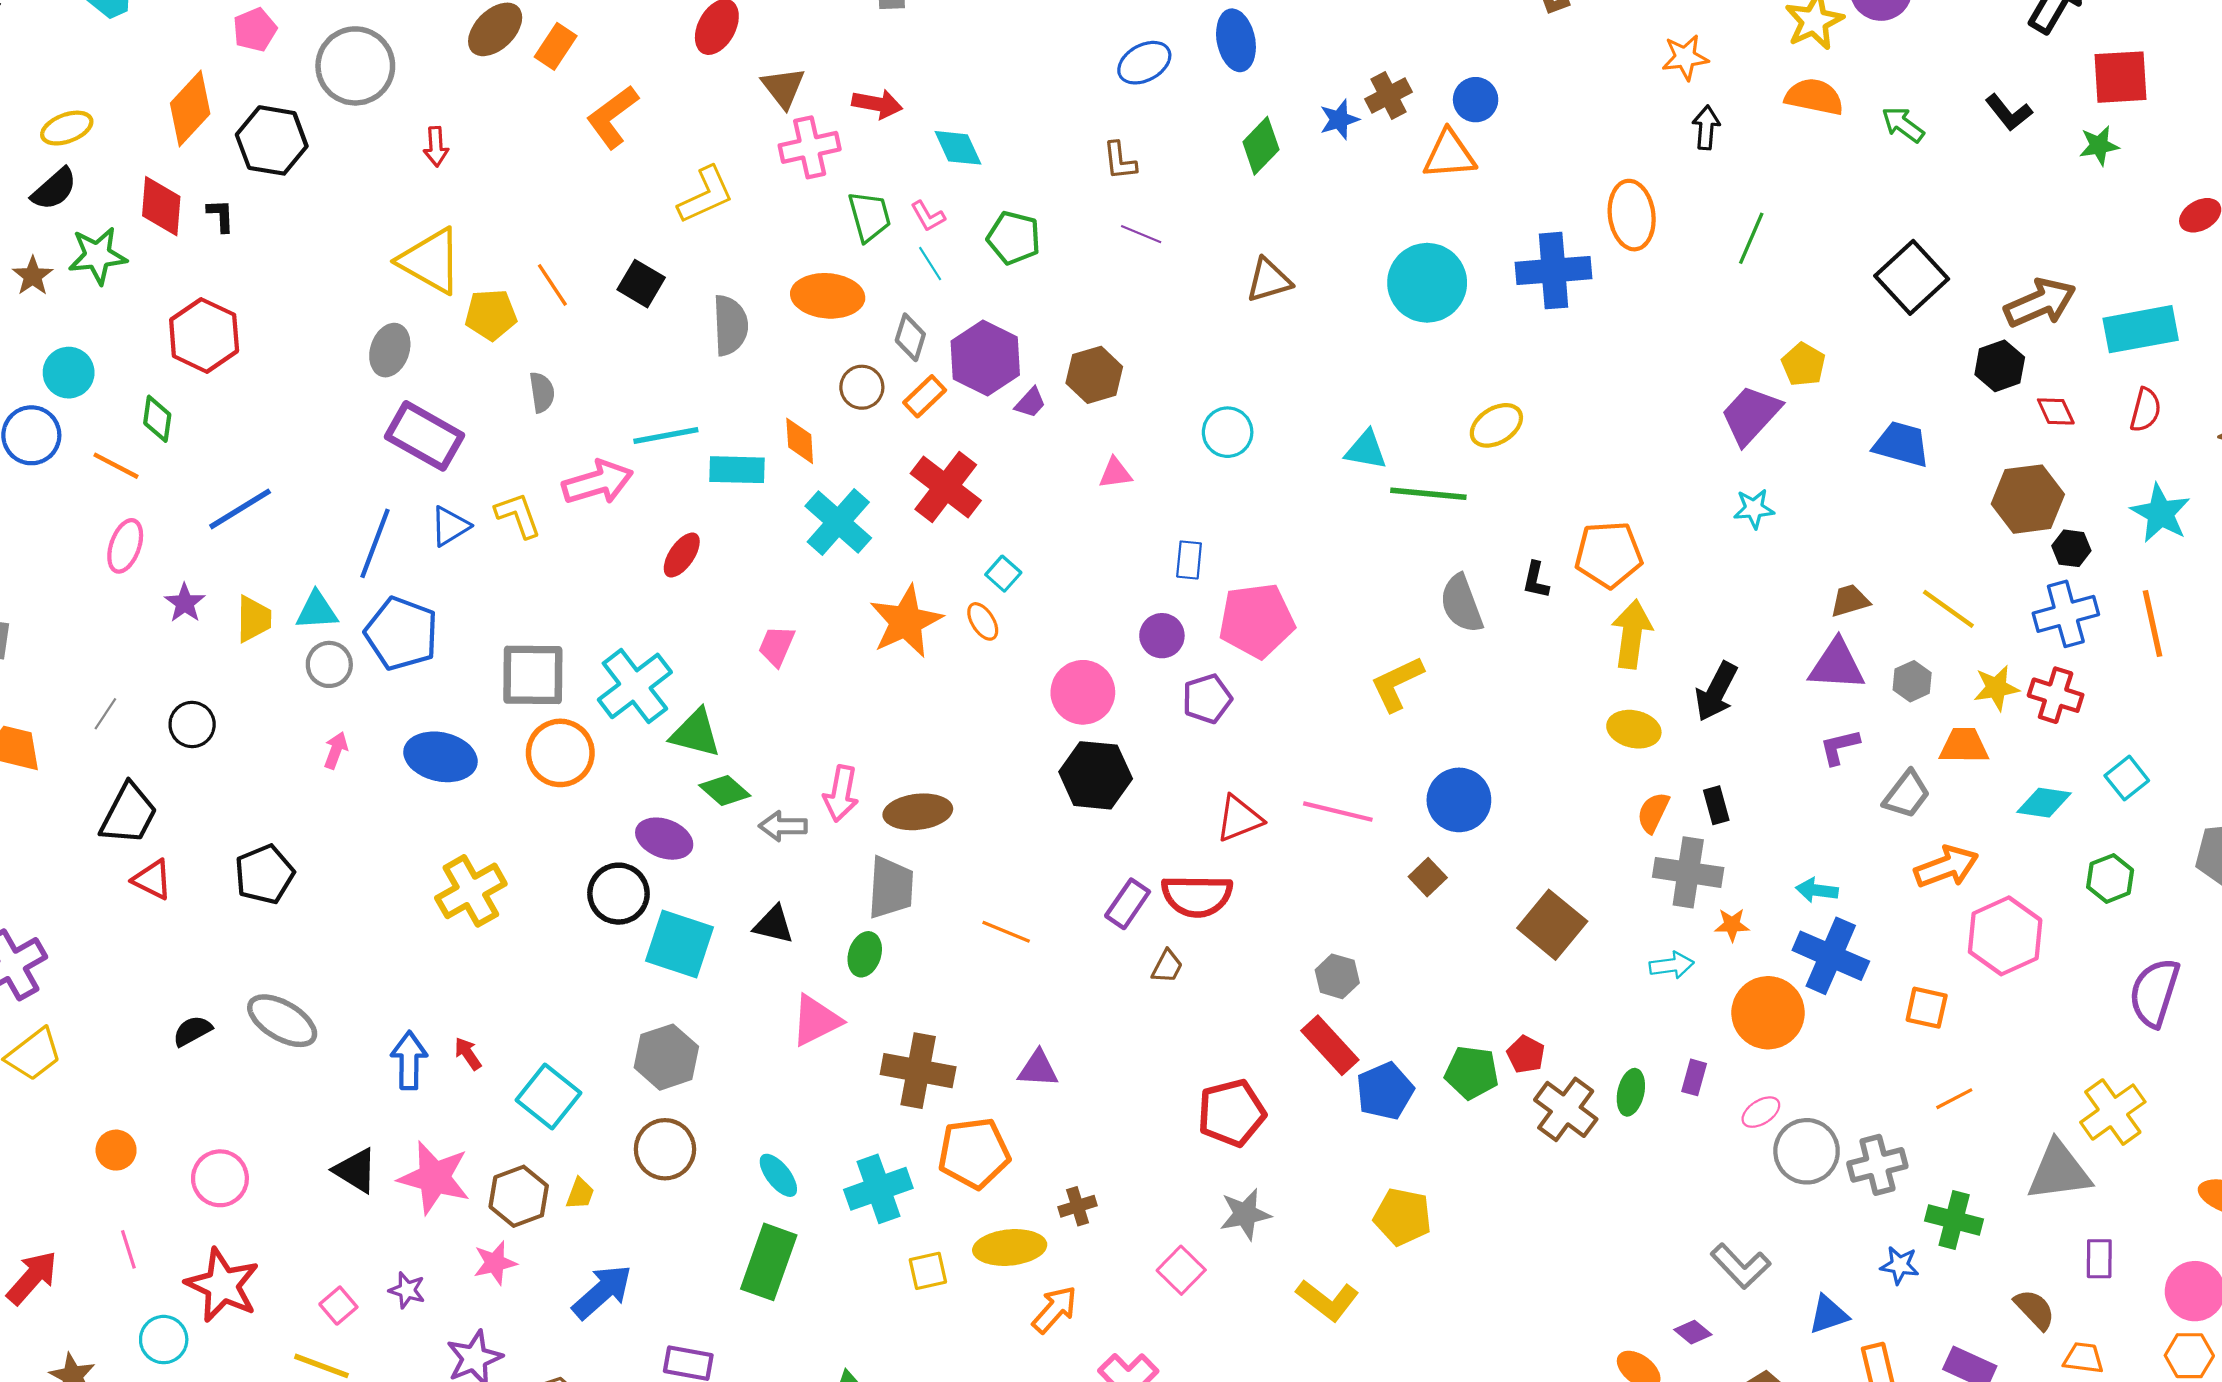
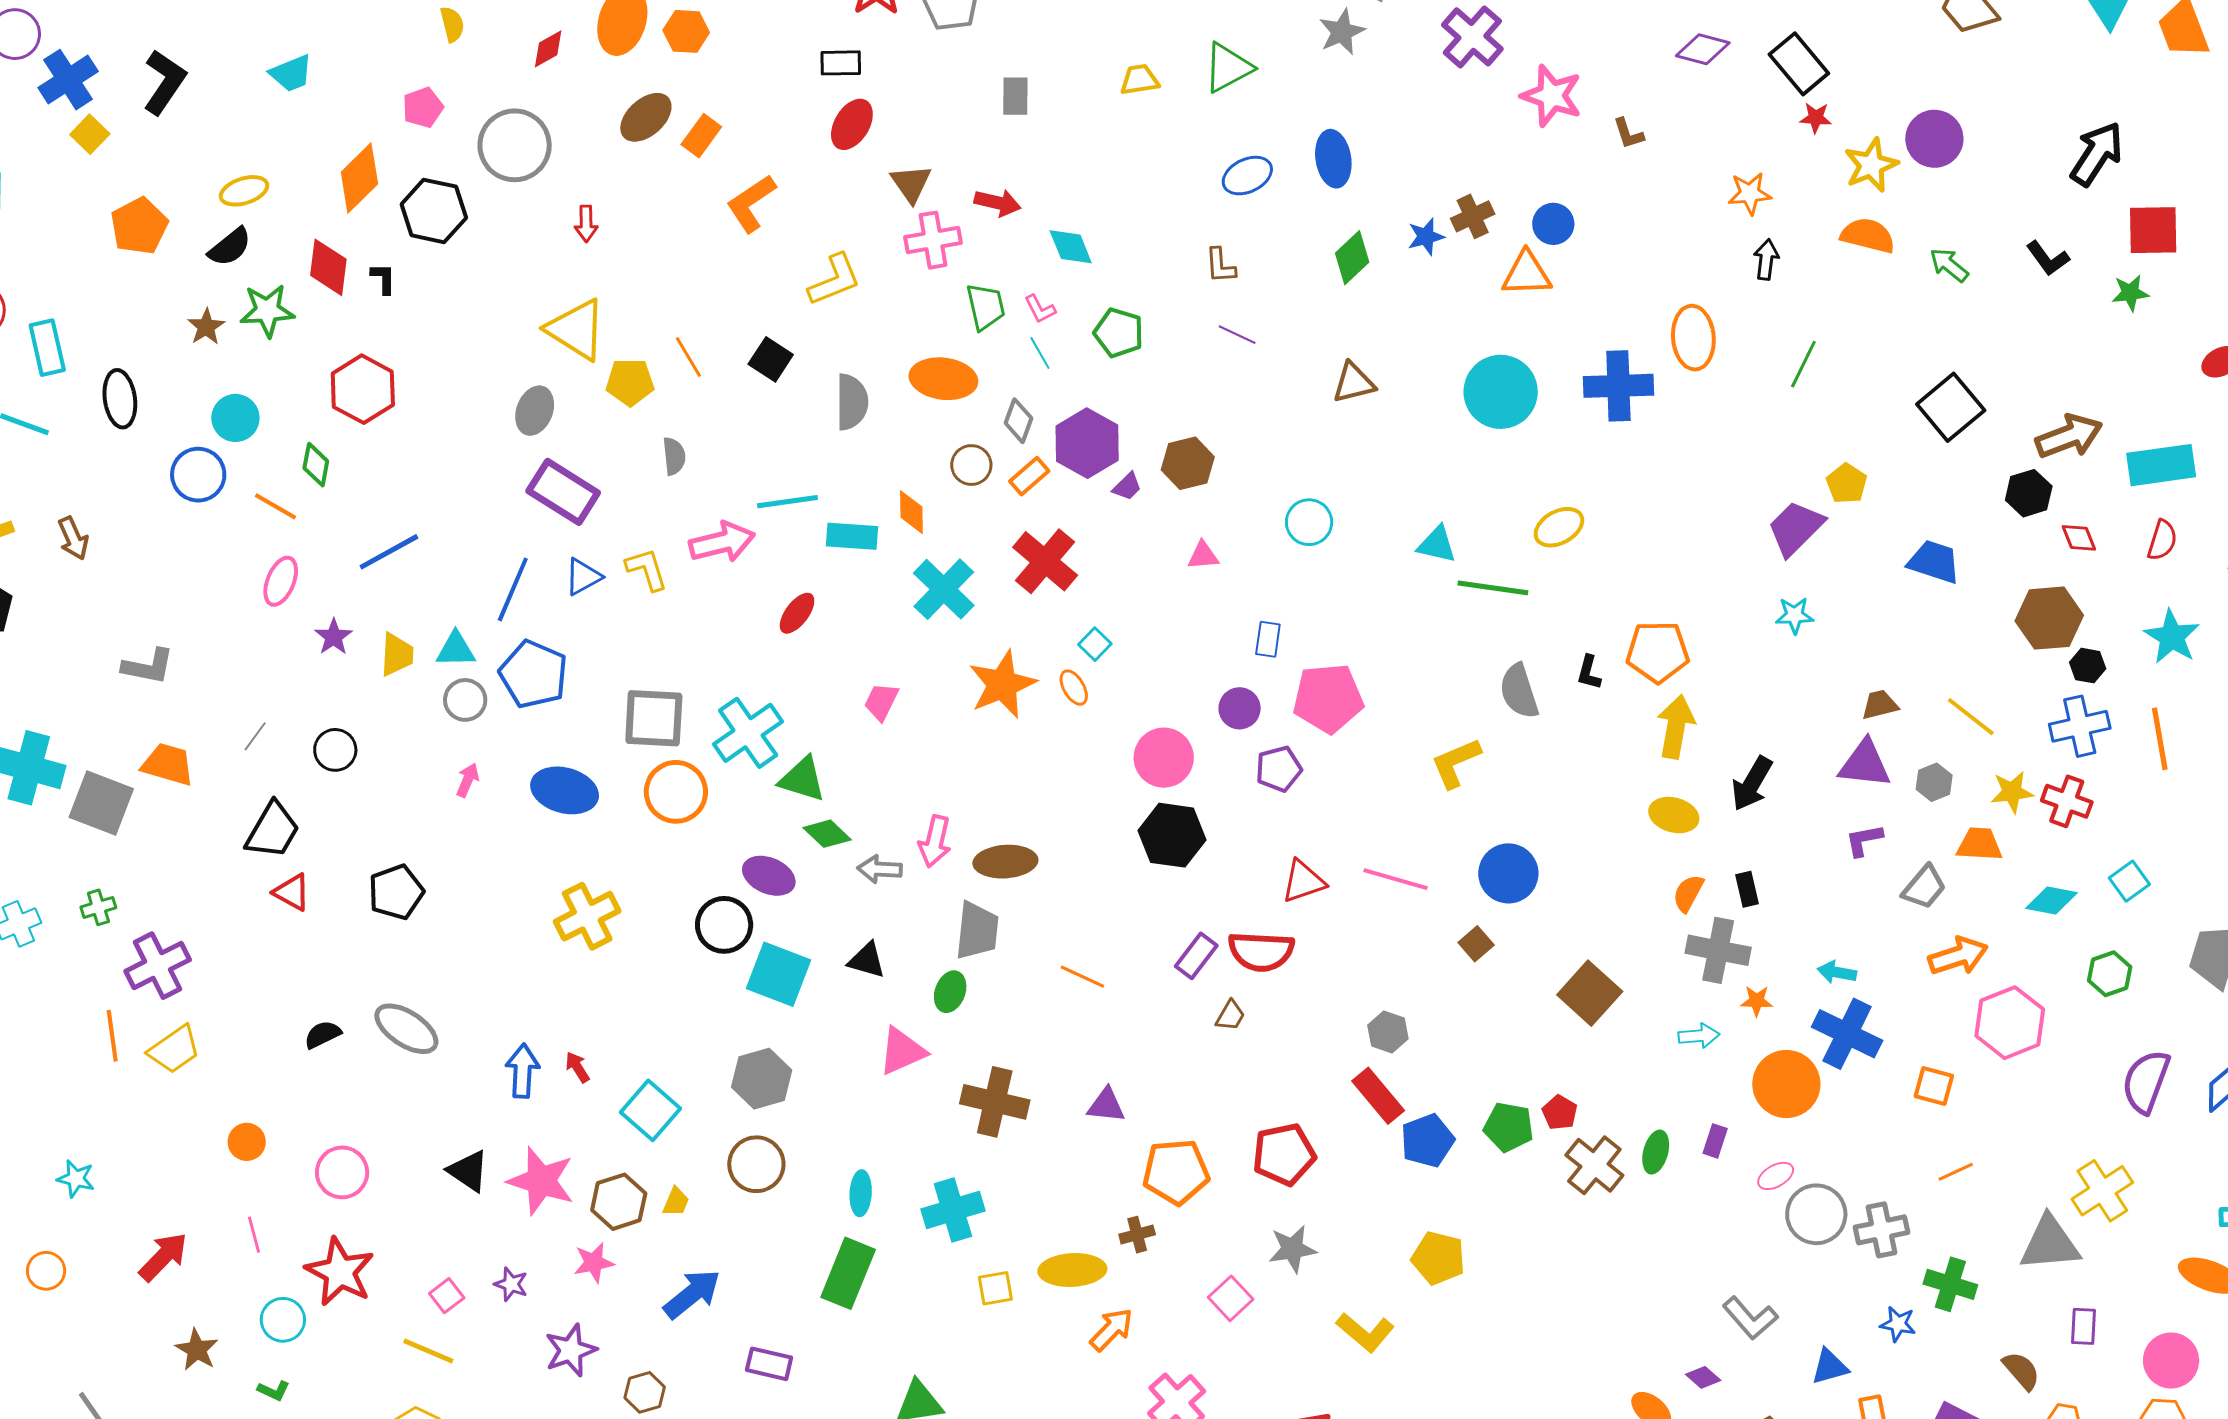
orange pentagon: (974, 1153) -> (1176, 1172), moved
cyan ellipse: (778, 1175) -> (861, 1193), turned 39

